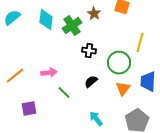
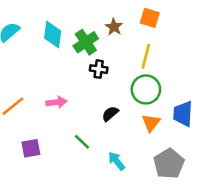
yellow line: (140, 43) -> (146, 56), moved
black cross: (89, 51) -> (99, 69), moved
green line: (64, 93) -> (82, 142), moved

